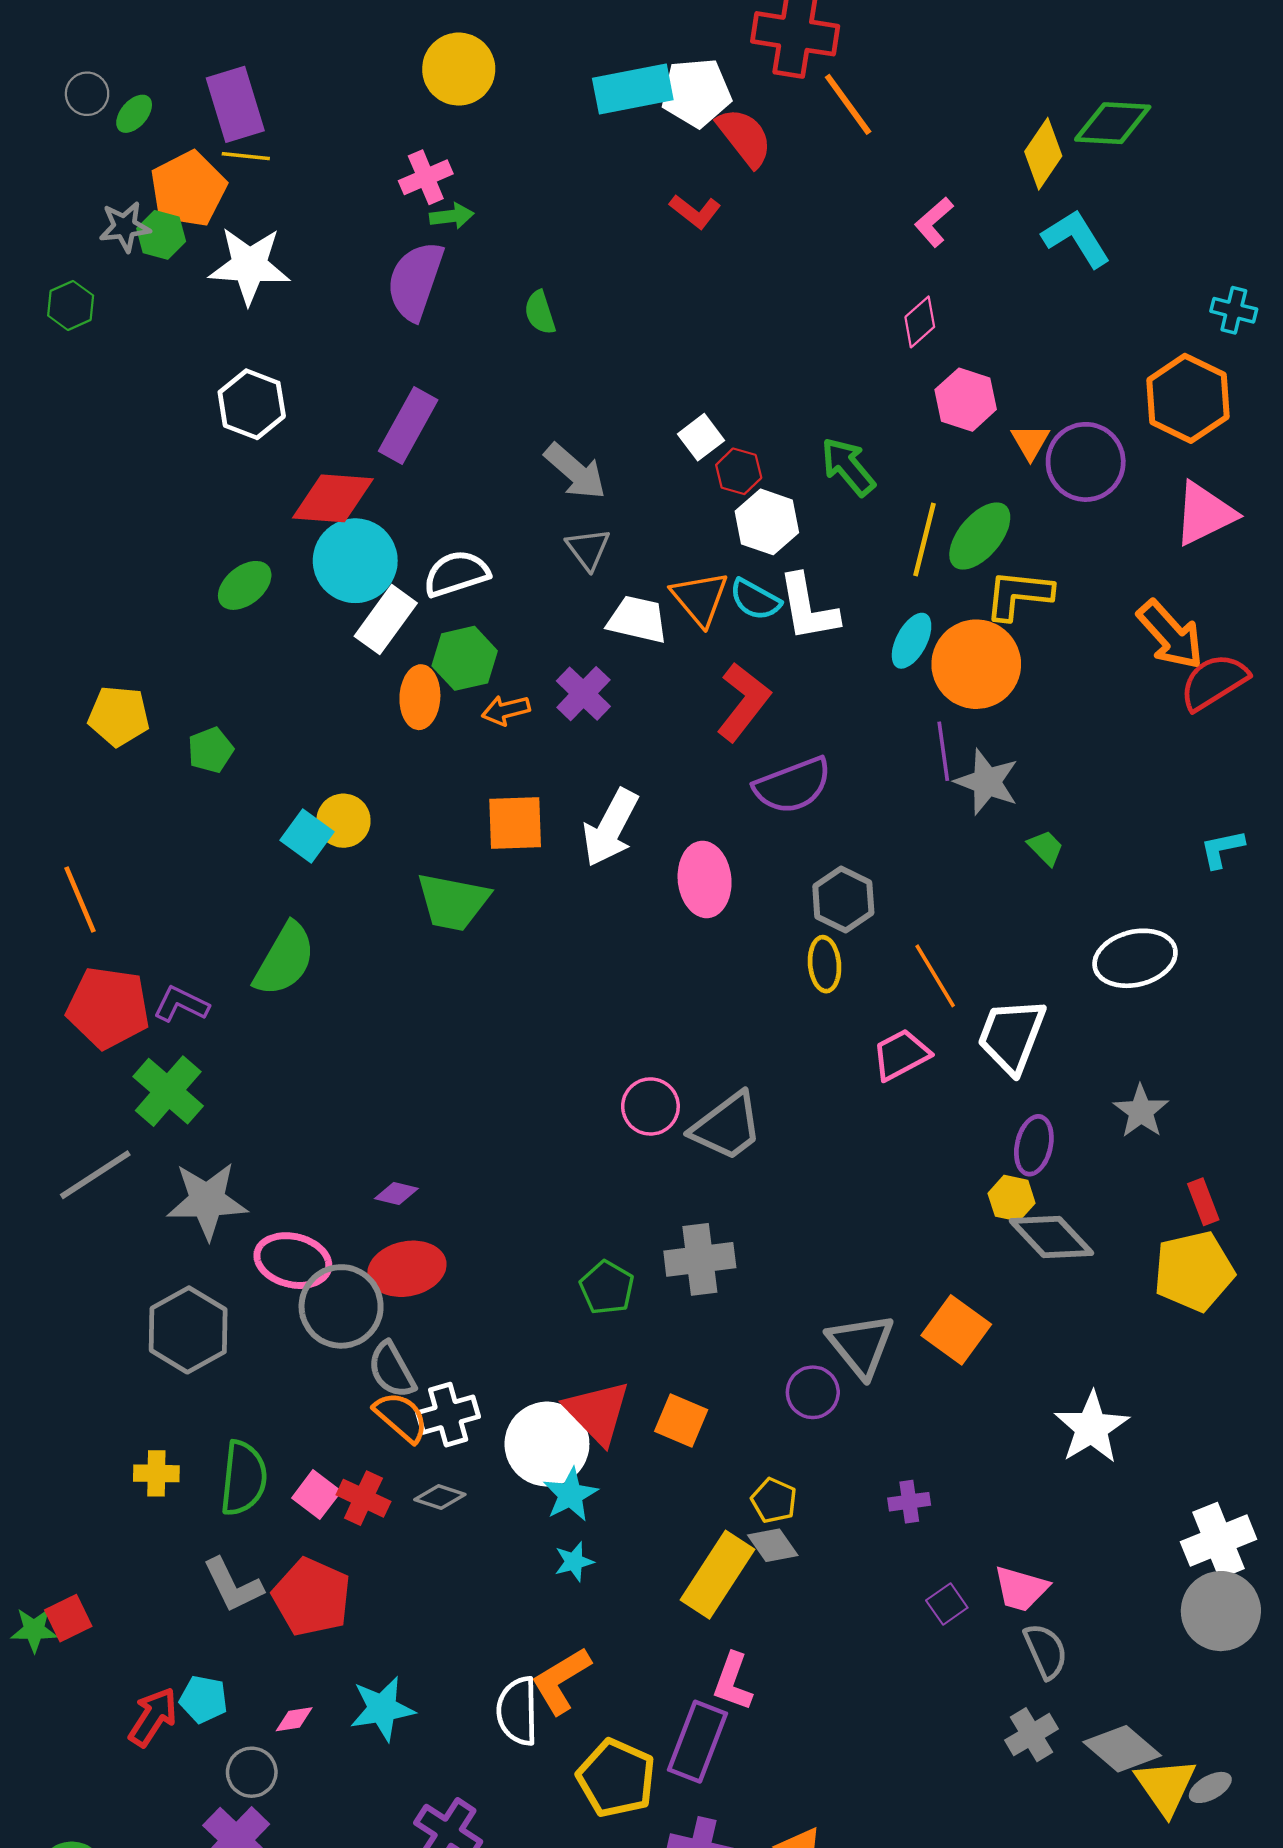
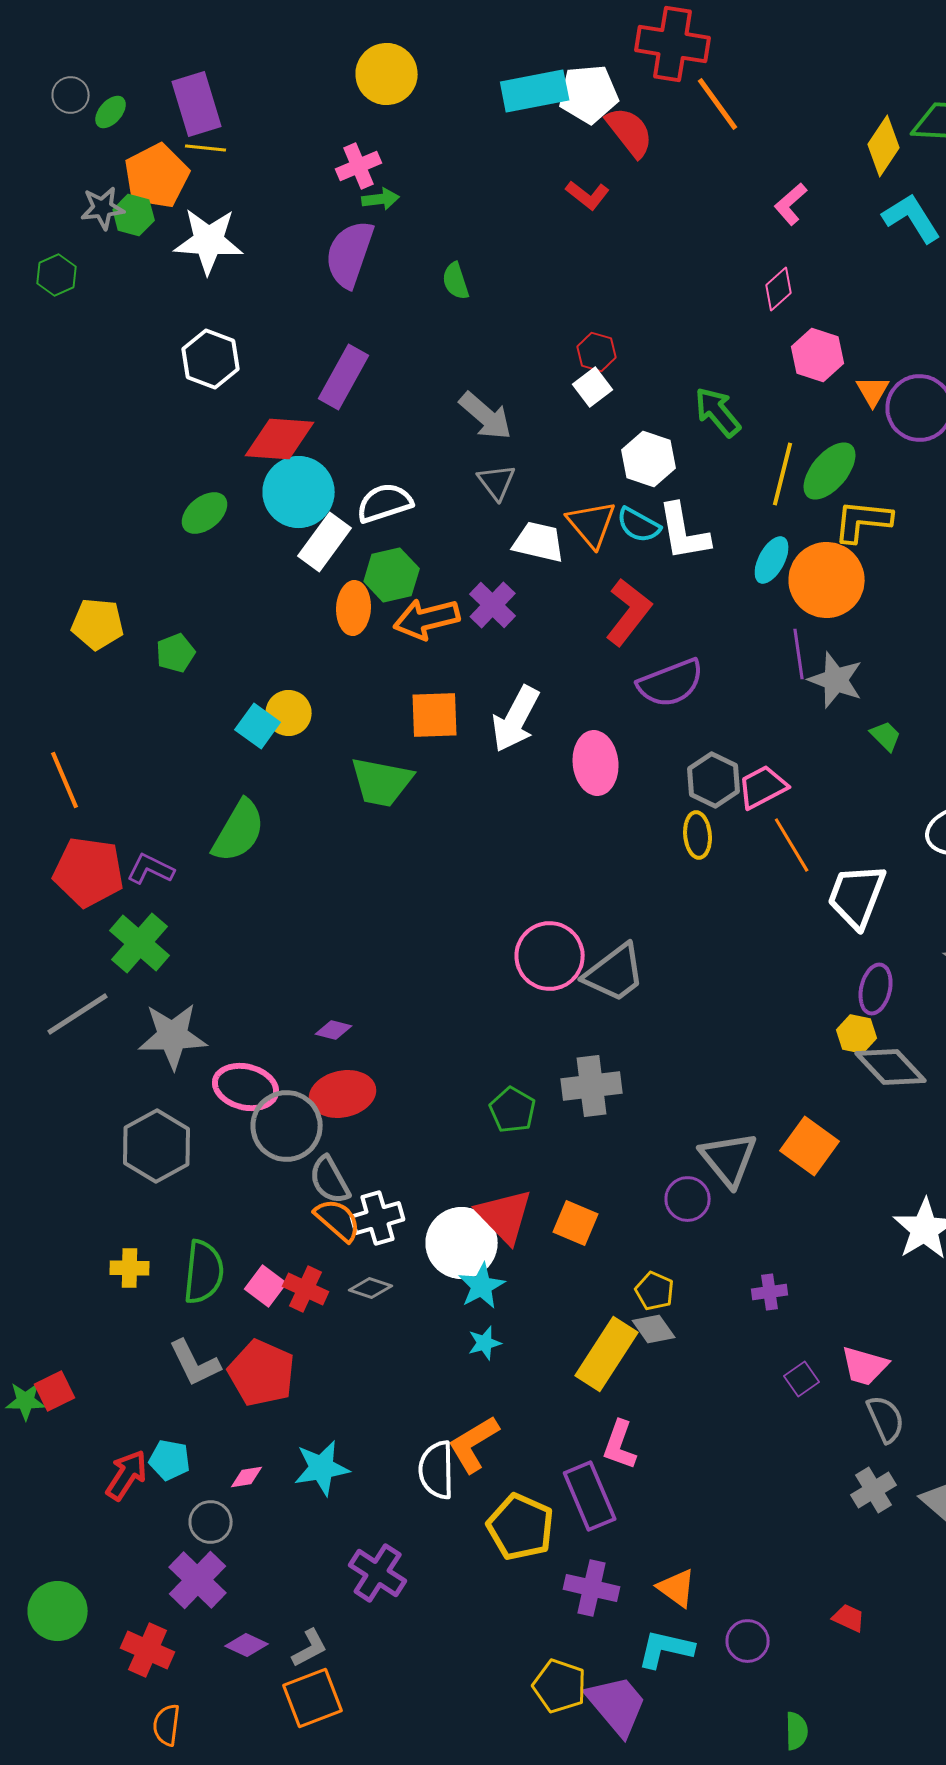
red hexagon: (739, 471) -> (597, 352), moved
orange arrow: (506, 710) -> (427, 619), size x1.6
pink trapezoid: (901, 1055) -> (763, 787), moved
pink circle: (650, 1106) -> (550, 956), size x1.4
purple rectangle: (697, 1742) -> (590, 1496), turned -44

